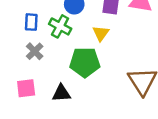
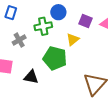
blue rectangle: (31, 22) -> (11, 13), moved
green cross: (60, 26) -> (43, 26), turned 36

